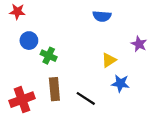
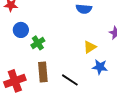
green cross: (49, 56) -> (38, 43), turned 32

